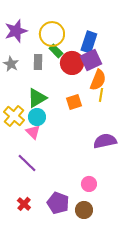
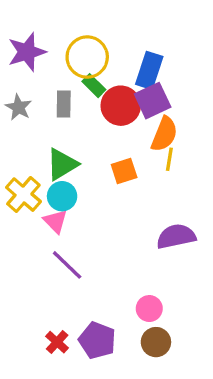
purple line: (27, 163) -> (67, 265), moved
red cross: (24, 204) -> (57, 342), moved
brown circle: (84, 210) -> (156, 342), moved

